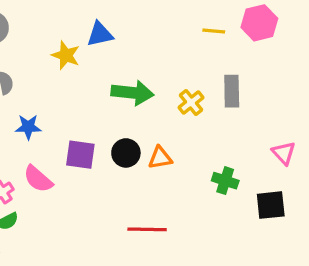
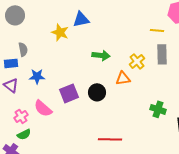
yellow line: (214, 31) -> (157, 30), moved
green arrow: (132, 93) -> (101, 55), size x0.7
purple square: (80, 155) -> (69, 93), turned -30
orange triangle: (160, 158) -> (123, 78), moved

